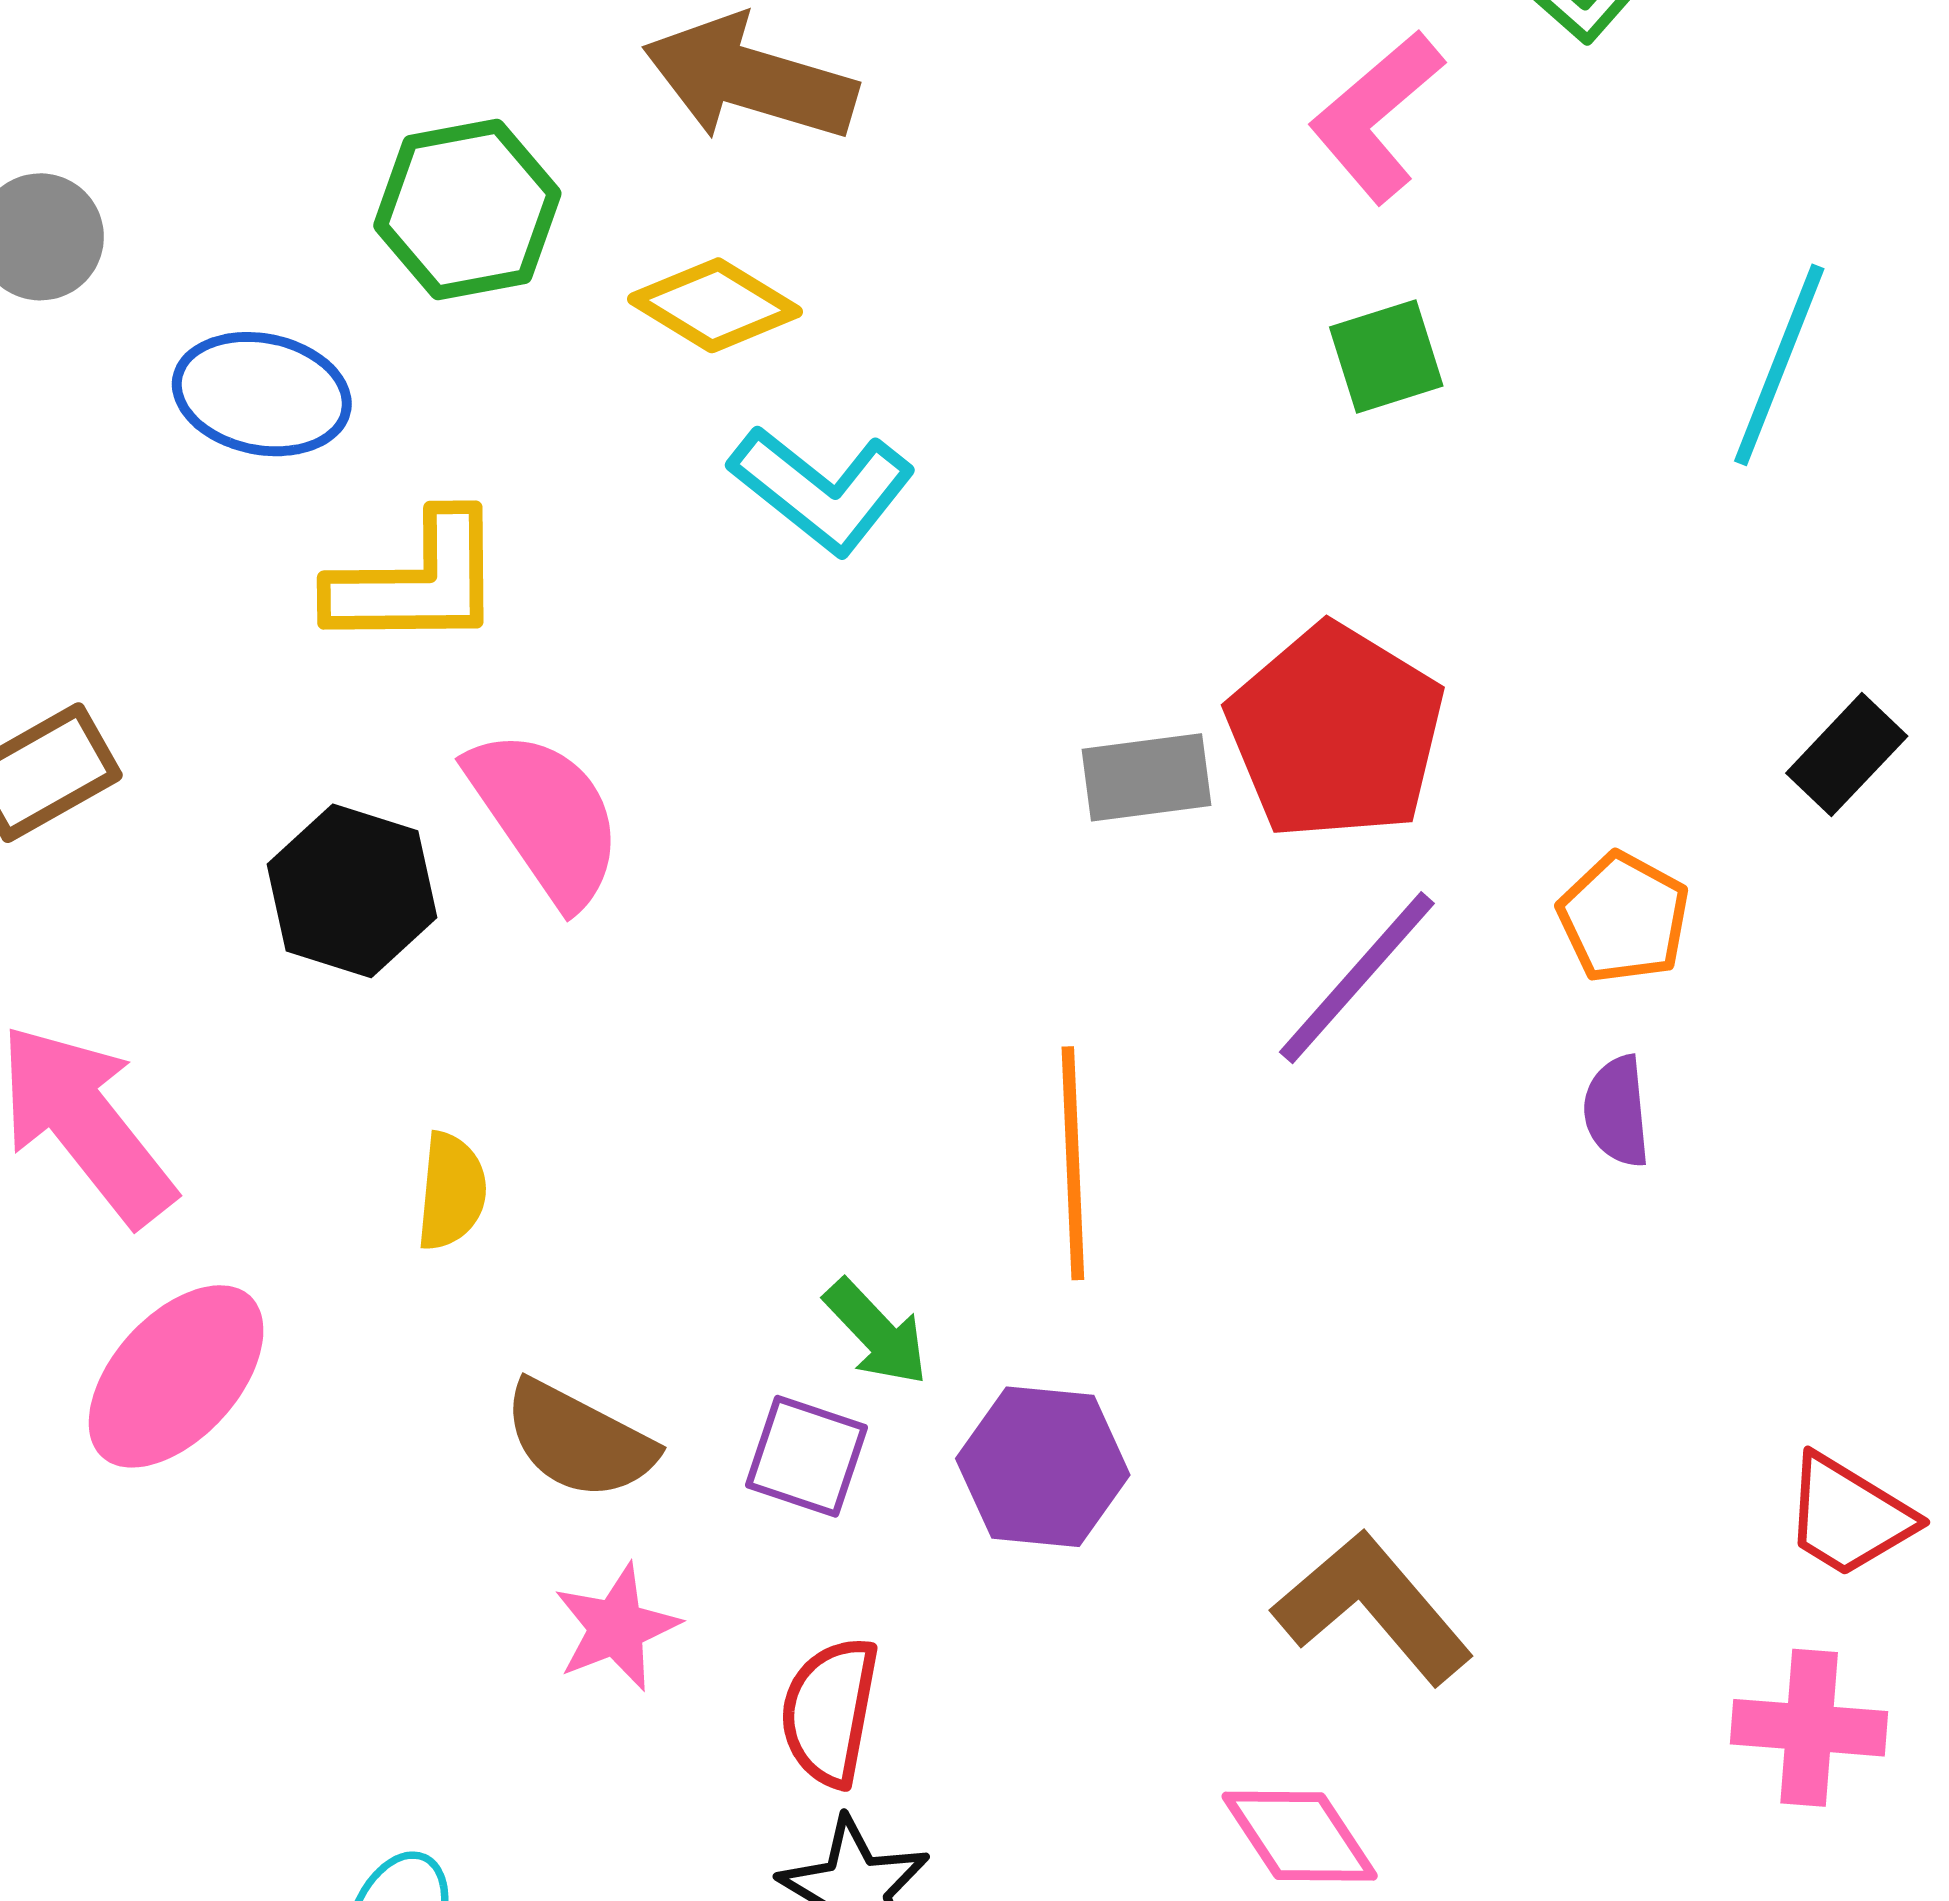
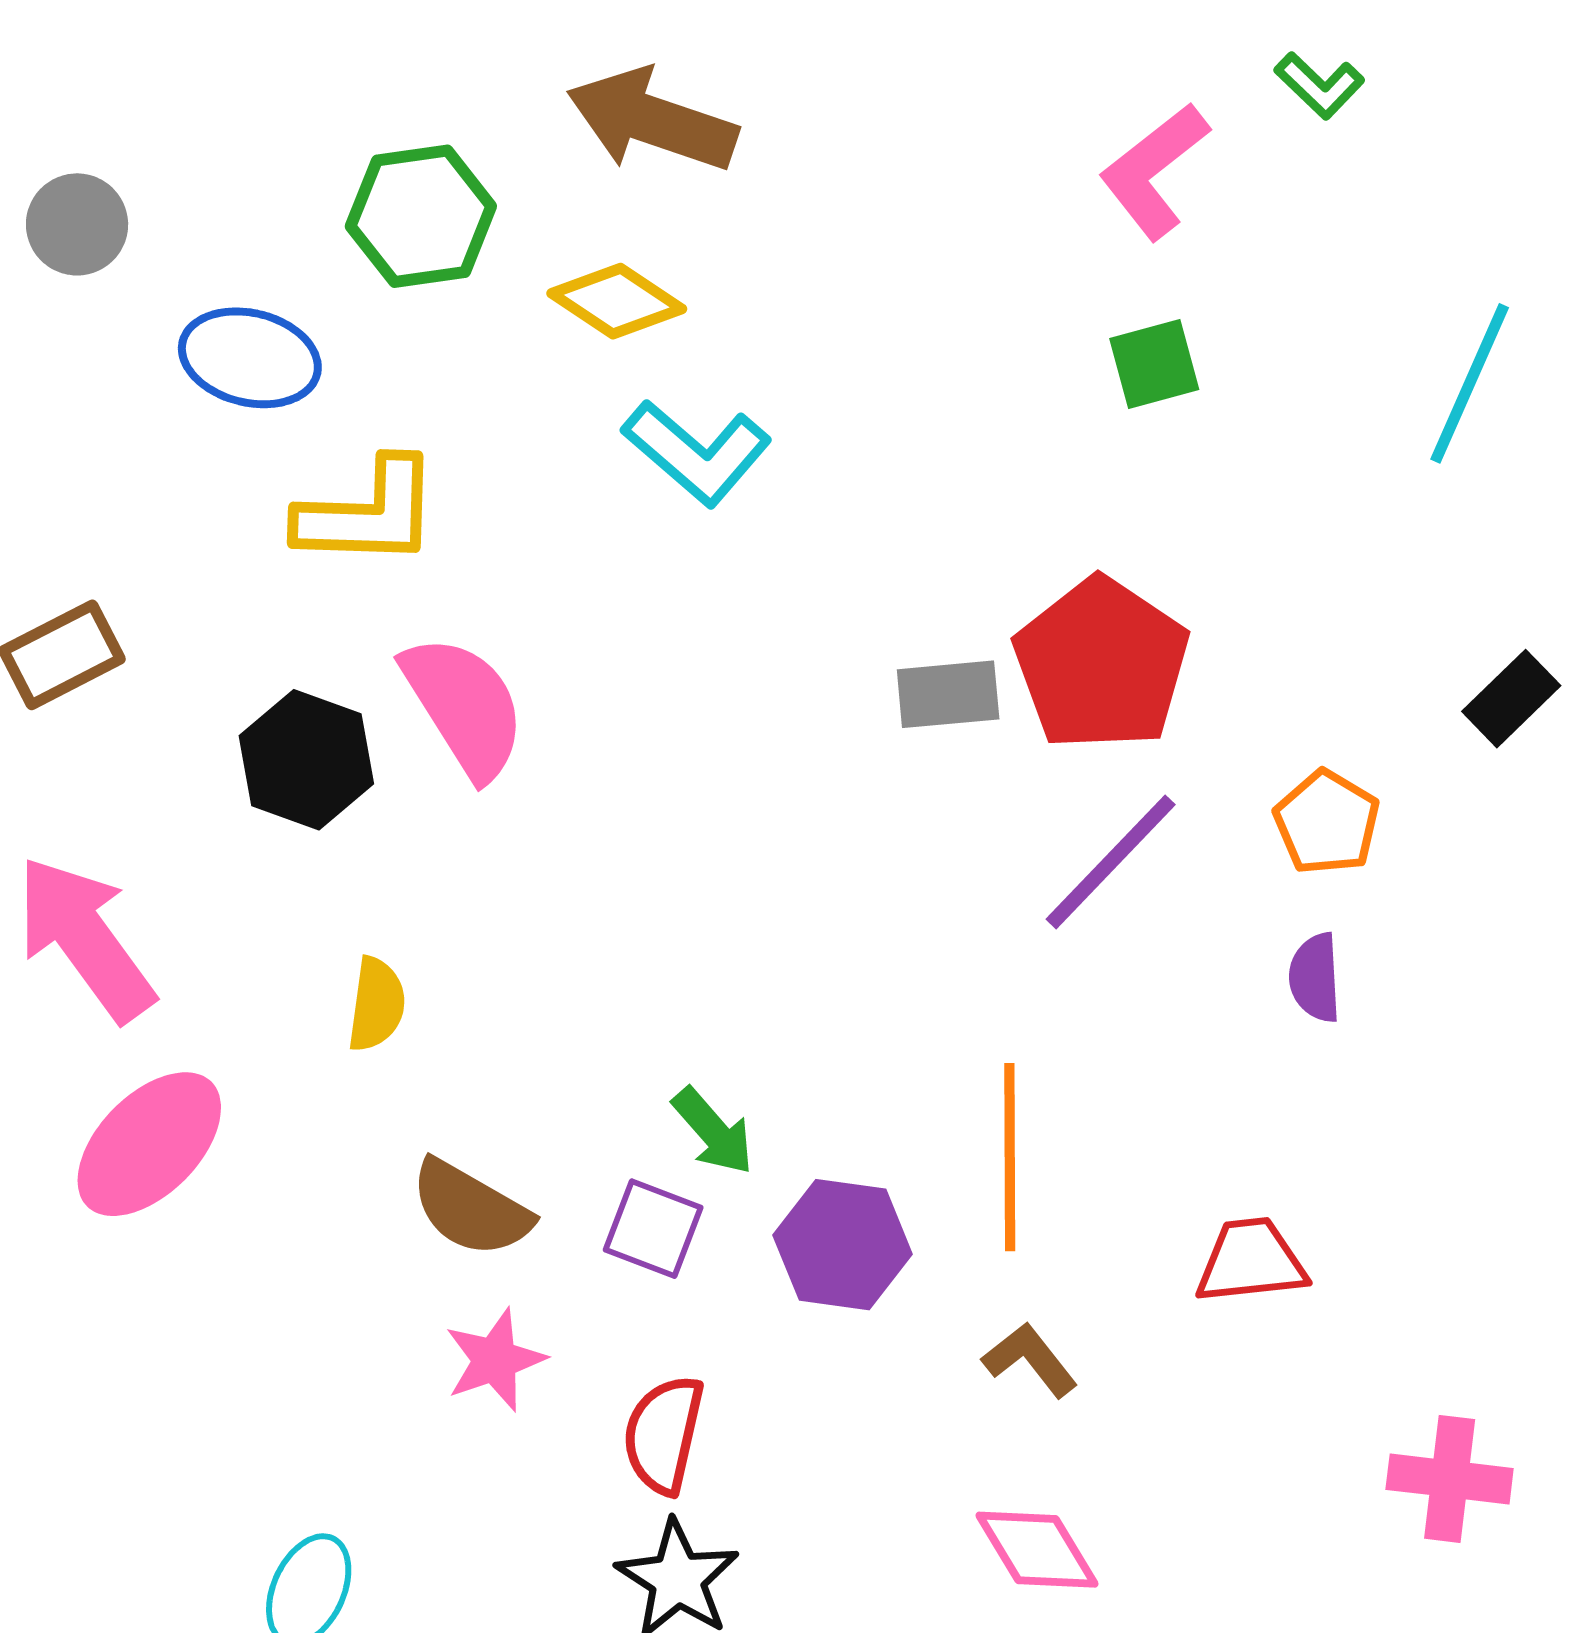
orange line: (1073, 1163) -> (1010, 1157), moved
red trapezoid: (1848, 1516) -> (1251, 1261), moved, turned 140
brown L-shape: (1373, 1607) -> (1030, 1360), moved, size x0.6

